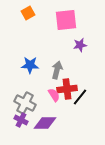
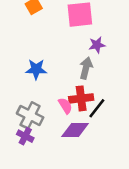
gray arrow: (57, 70) -> (86, 68), moved
purple diamond: (45, 123) -> (75, 130), moved

